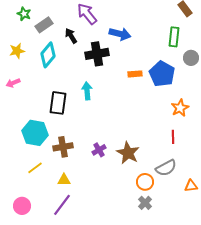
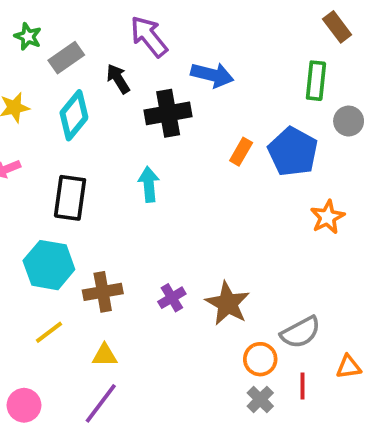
orange rectangle: (135, 74) -> (241, 152), turned -56
black rectangle: (58, 103) -> (70, 198), moved
red line: (173, 137) -> (302, 386), moved

